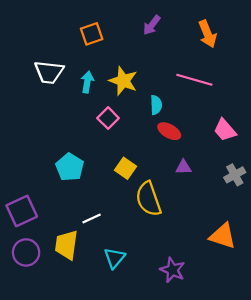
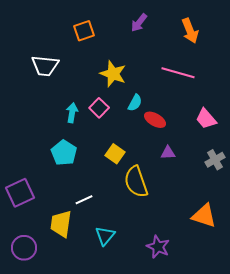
cyan arrow: (87, 82) -> (72, 113), moved
cyan semicircle: (156, 105) -> (135, 103), moved, turned 30
purple circle: (26, 252) -> (24, 248), moved

